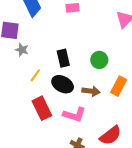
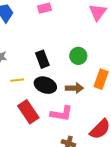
yellow line: (35, 75) -> (17, 80), turned 56

